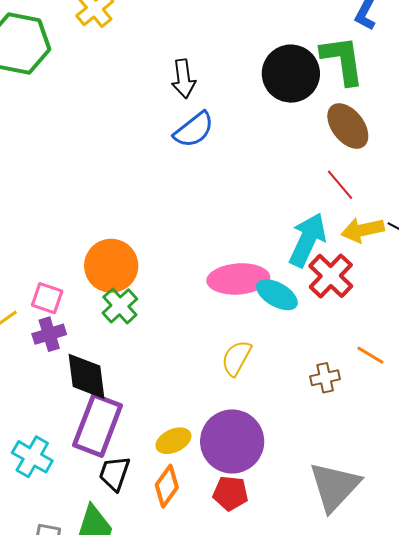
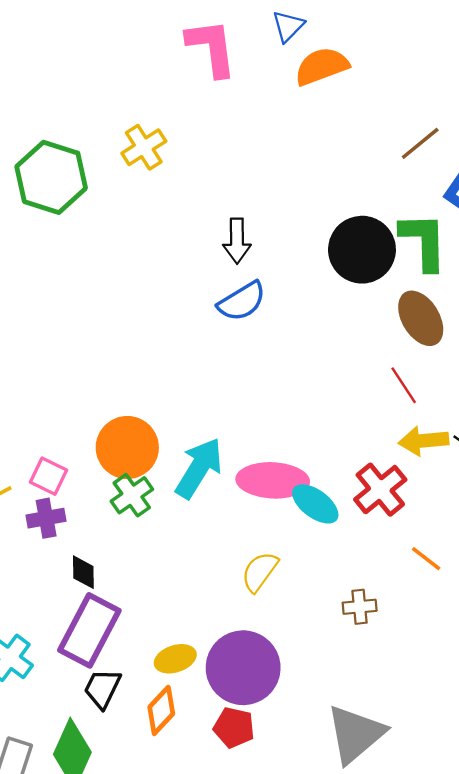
cyan arrow: (307, 240) -> (199, 468), moved
orange line: (370, 355) -> (426, 559), moved
black diamond: (87, 376) -> (83, 572), size x0.6

